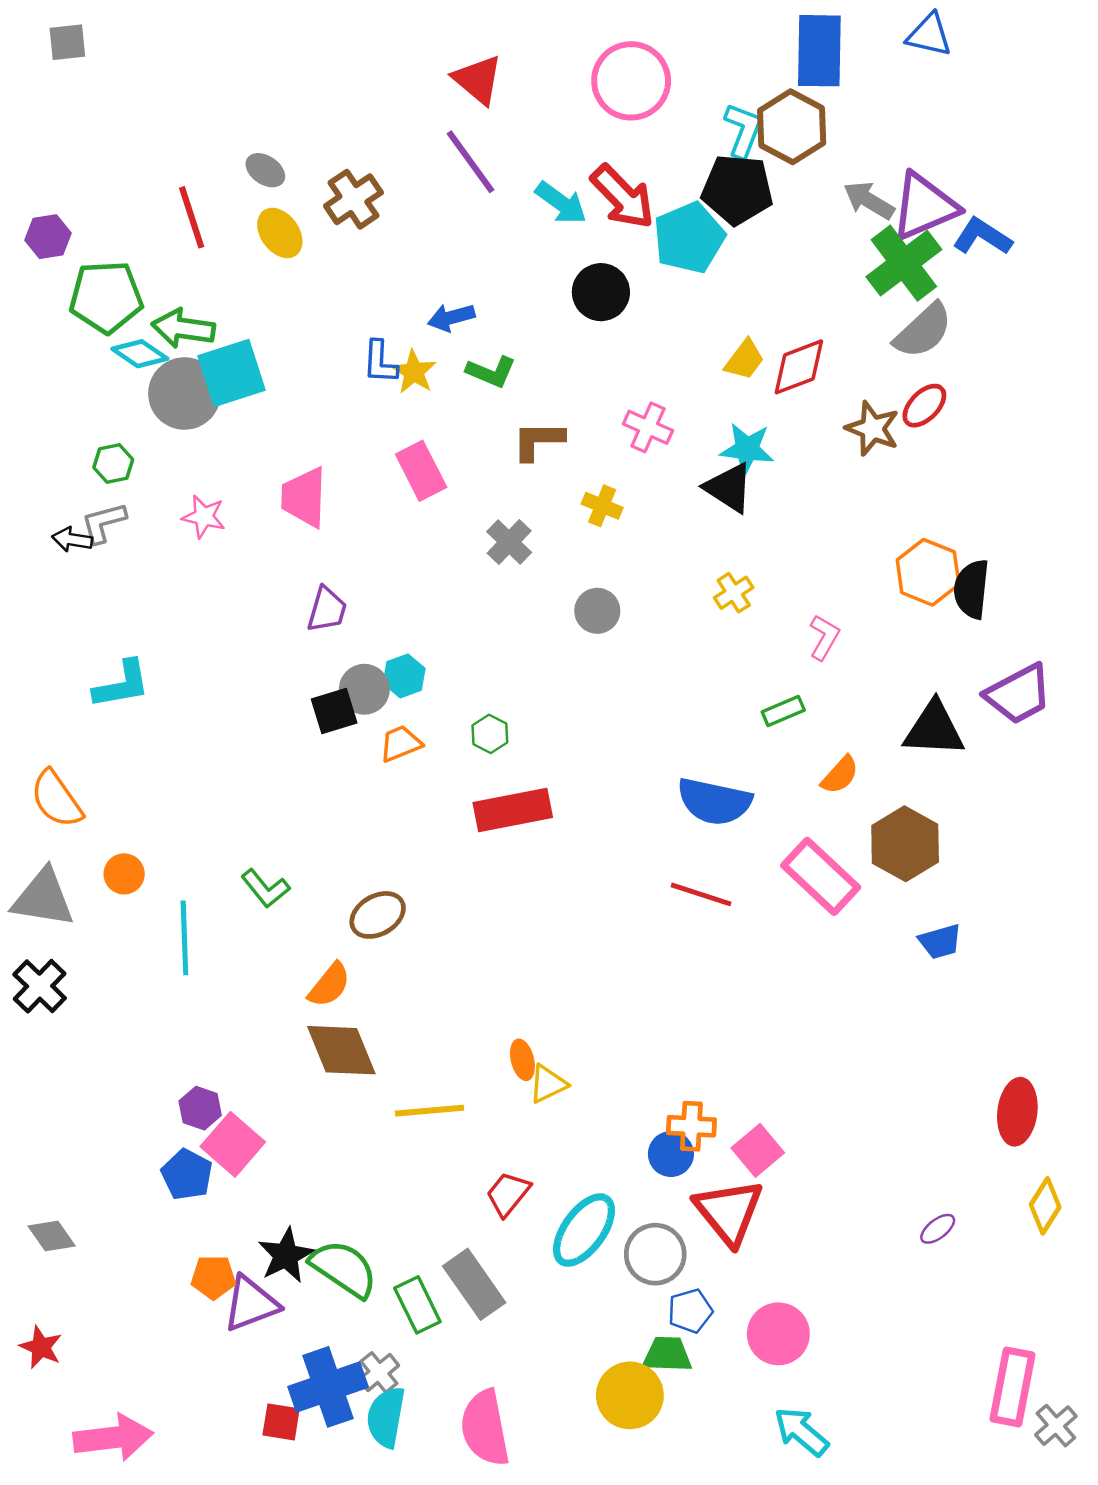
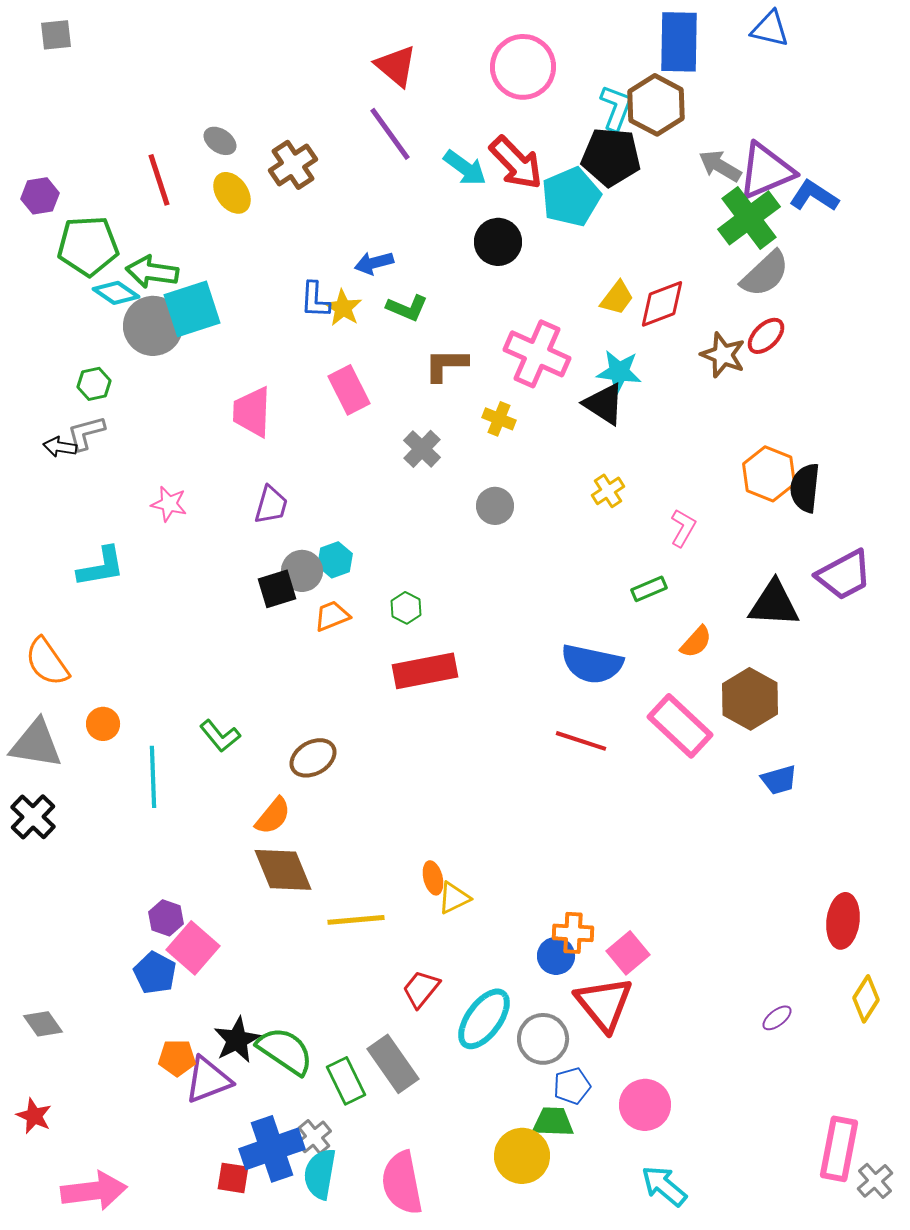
pink cross: (648, 427) -> (537, 354), size x1.6
pink star: (204, 517) -> (169, 504), moved

